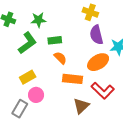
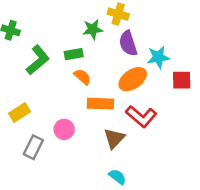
green star: (38, 20) -> (93, 29), moved
yellow rectangle: (28, 77) -> (19, 113), moved
pink circle: (36, 95) -> (64, 129), moved

